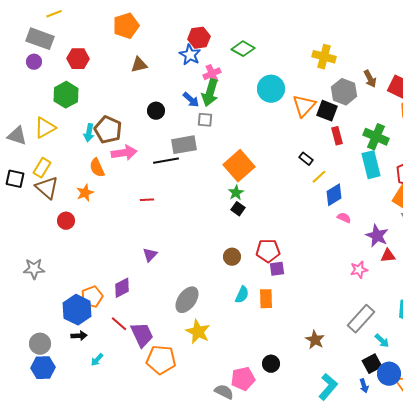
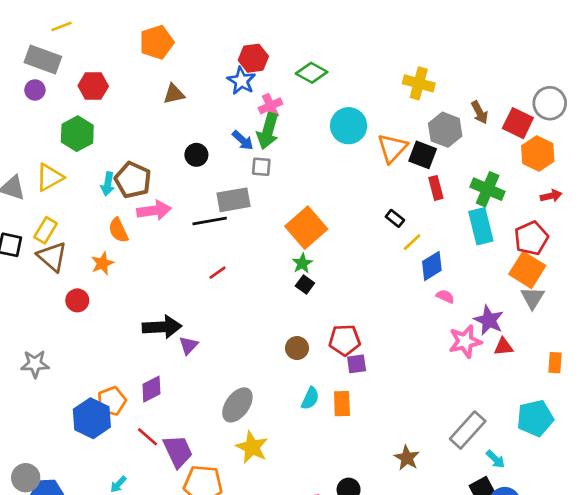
red line: (147, 200) -> (218, 273), moved, turned -32
pink star: (359, 270) -> (465, 341), moved, size x1.4
black arrow: (79, 336) -> (162, 327), moved, size x1.8
gray circle: (40, 344) -> (26, 478), moved

